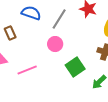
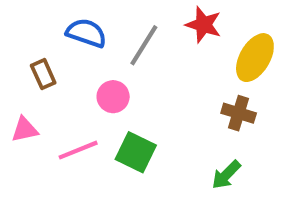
pink circle: (55, 44) -> (113, 97), moved
green square: (75, 67) -> (136, 152), moved, turned -30

